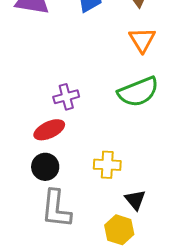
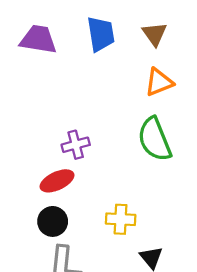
orange triangle: (142, 40) -> (159, 82), turned 40
green semicircle: (138, 92) -> (155, 139), turned 90

